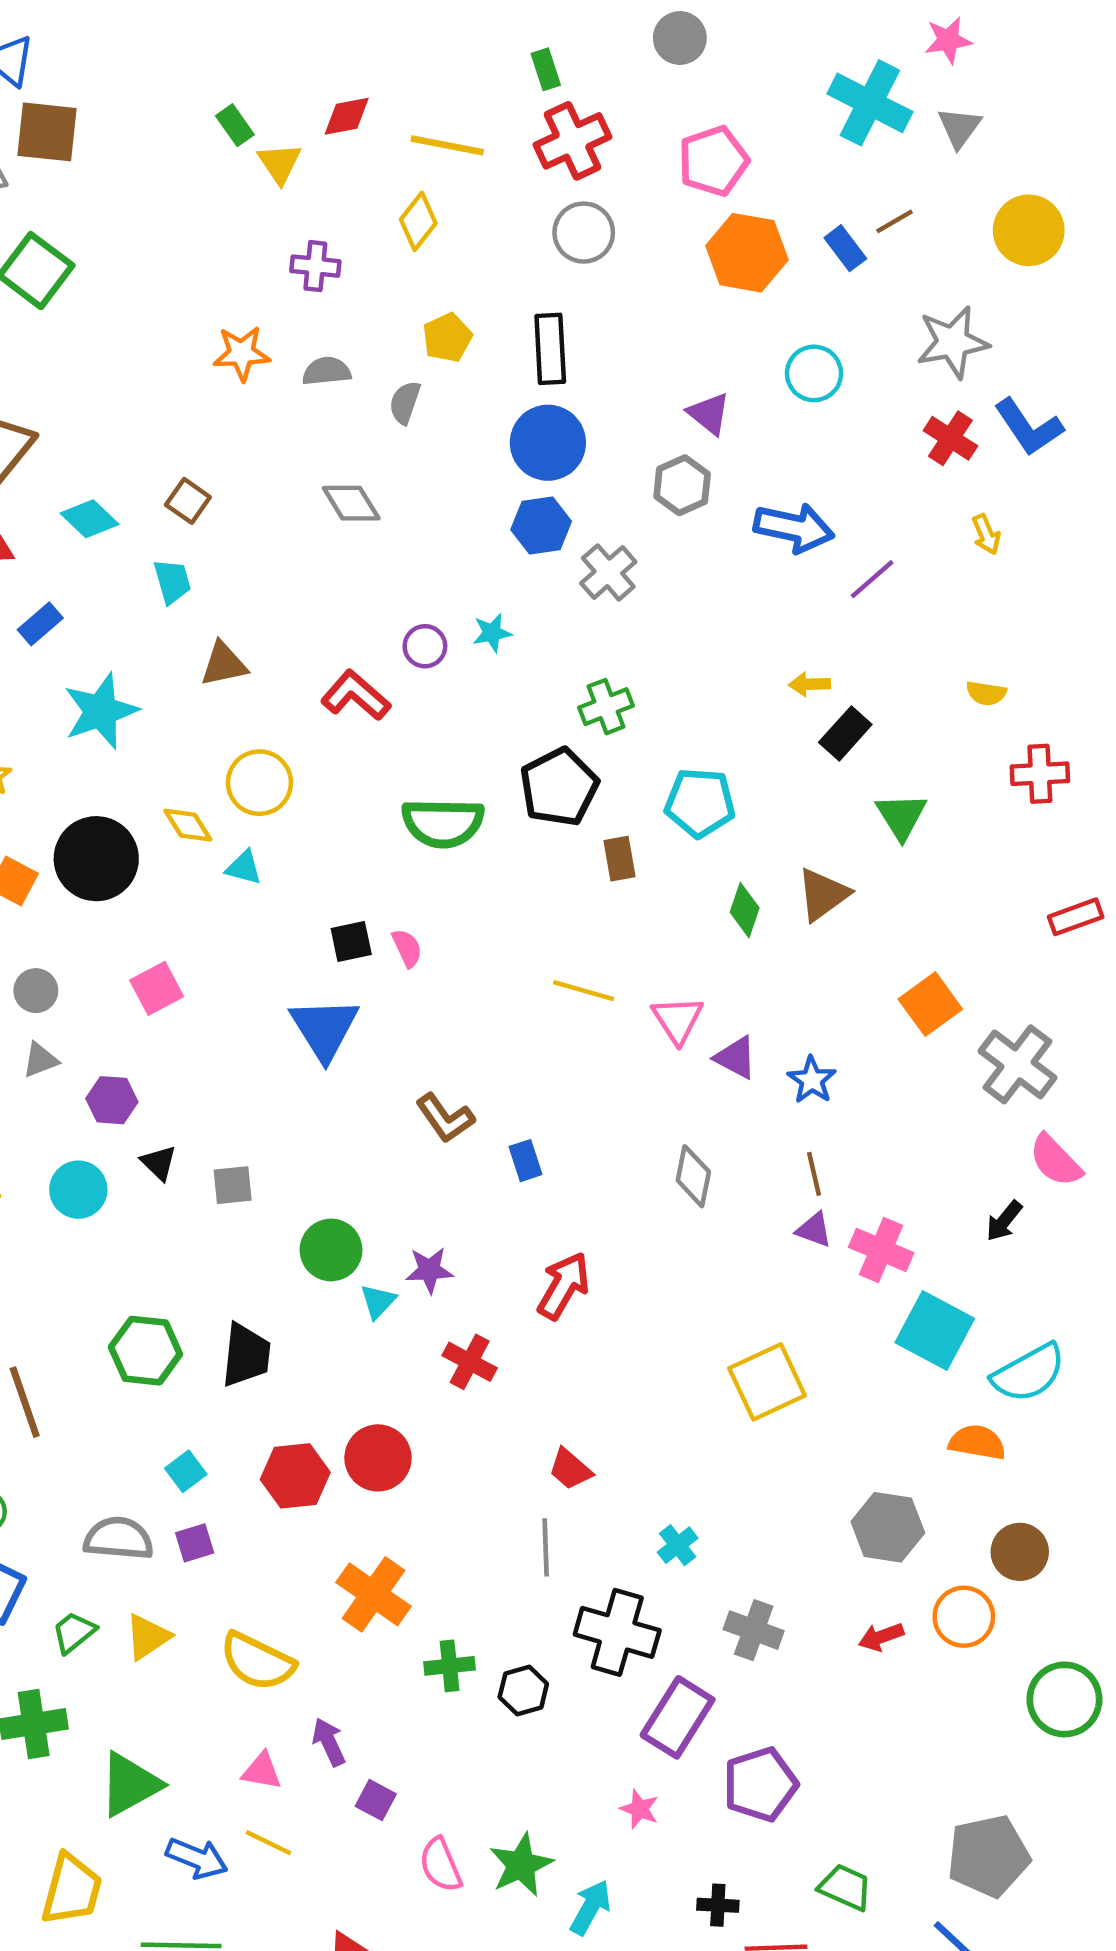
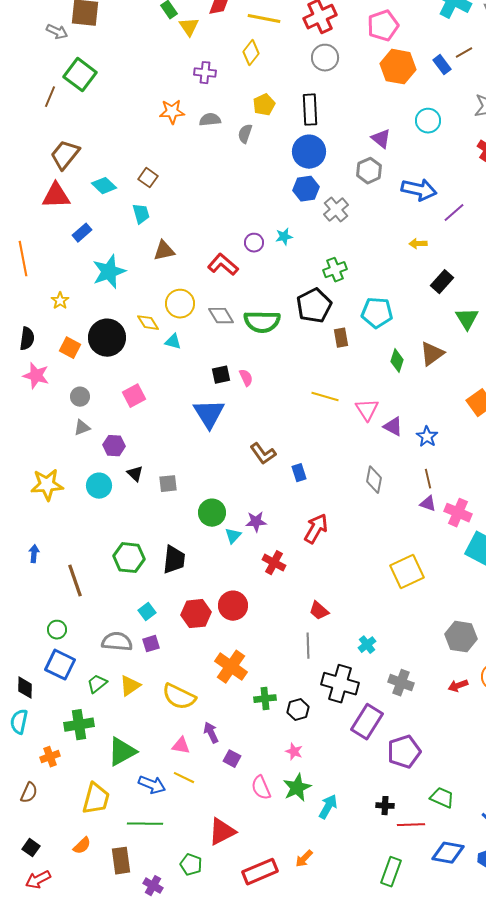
gray diamond: (351, 503) -> (221, 316), moved
yellow arrow: (810, 684) -> (418, 244), moved
pink star: (640, 1809) -> (294, 752), moved

